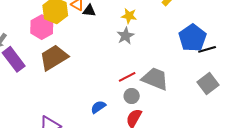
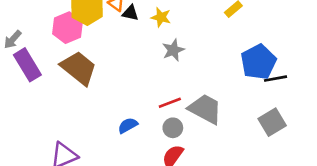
yellow star: (129, 16) -> (161, 17), moved
brown trapezoid: (54, 58) -> (79, 68), turned 64
blue semicircle: (98, 107) -> (128, 125), moved

